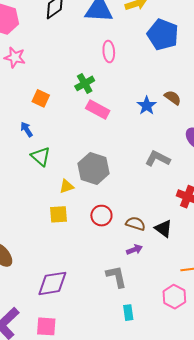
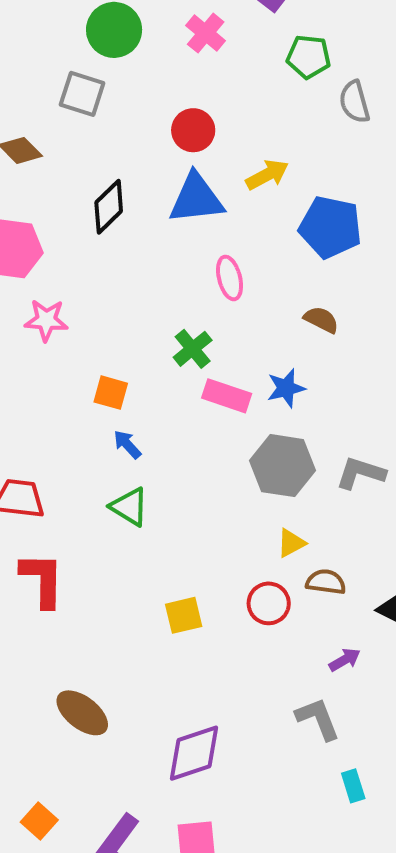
brown semicircle: (173, 98) -> (321, 320), moved
blue star: (147, 106) -> (286, 388), moved, turned 30
blue arrow: (27, 129) -> (127, 444), moved
gray hexagon: (94, 168) -> (283, 466), moved
yellow triangle: (67, 186) -> (291, 543), moved
brown semicircle: (135, 224) -> (326, 582), moved

